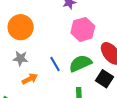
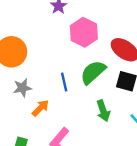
blue line: (55, 64) -> (64, 82), turned 35

